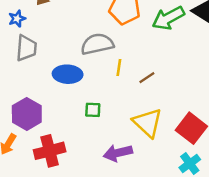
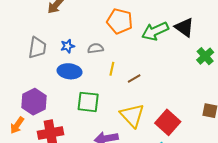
blue star: (17, 19) -> (68, 46), moved
gray semicircle: (97, 44) -> (95, 48), size x0.6
green square: (93, 110) -> (88, 102), size x1.6

